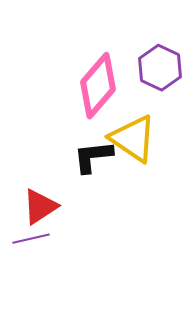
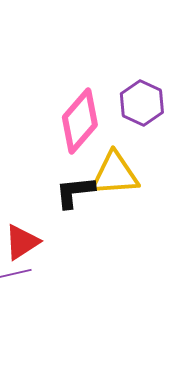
yellow triangle: (133, 139) -> (115, 174), turned -38

